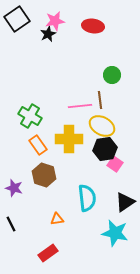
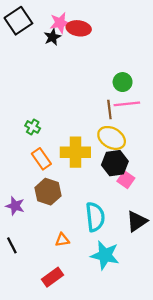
red ellipse: (93, 26) -> (79, 28), moved
pink line: (80, 106) -> (127, 104), moved
green cross: (30, 116) -> (33, 127), size x0.6
cyan star: (115, 233) -> (105, 255), moved

